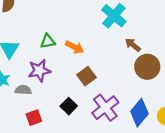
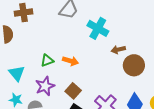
brown arrow: (133, 45) -> (118, 49), turned -40
brown square: (86, 76) -> (73, 91), moved

